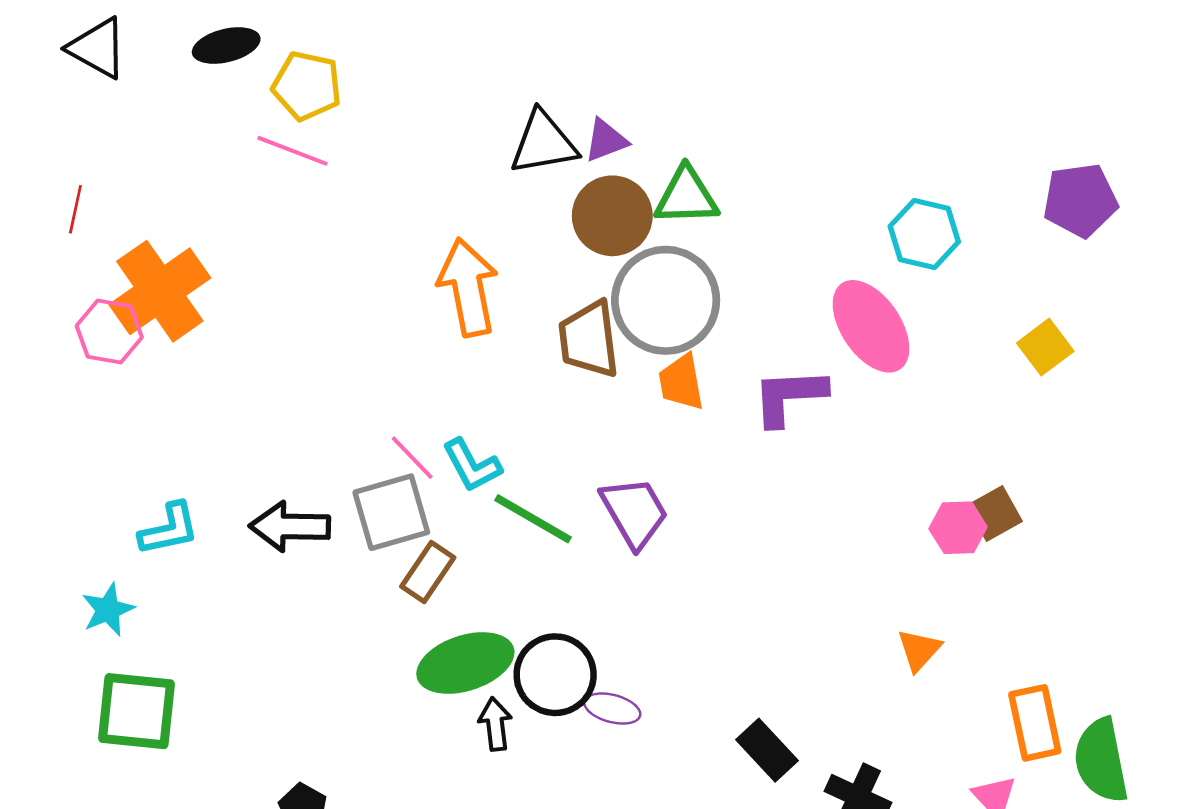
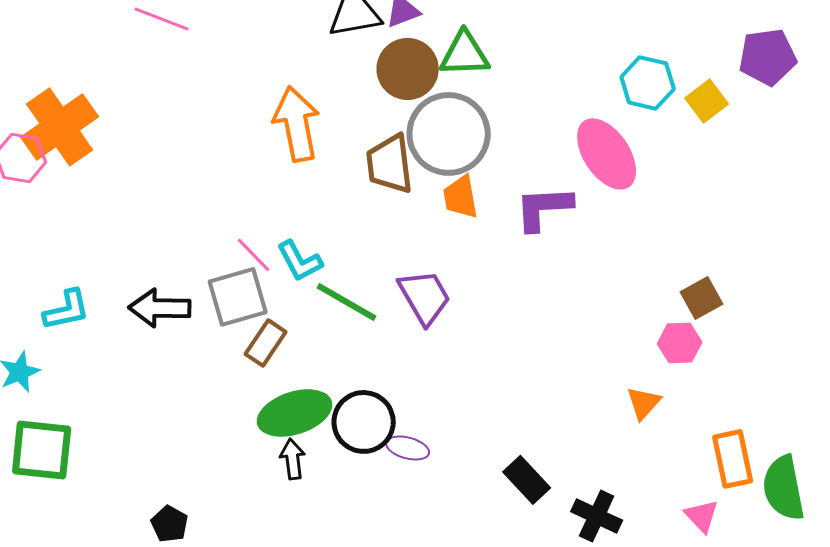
yellow square: (1045, 347) -> (707, 101), moved
pink hexagon: (958, 528) -> (680, 343), moved
black arrow: (495, 724) -> (293, 459), moved

